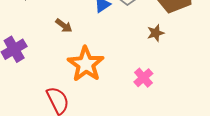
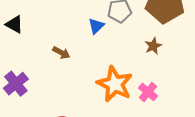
orange star: (86, 64) -> (115, 84), moved

